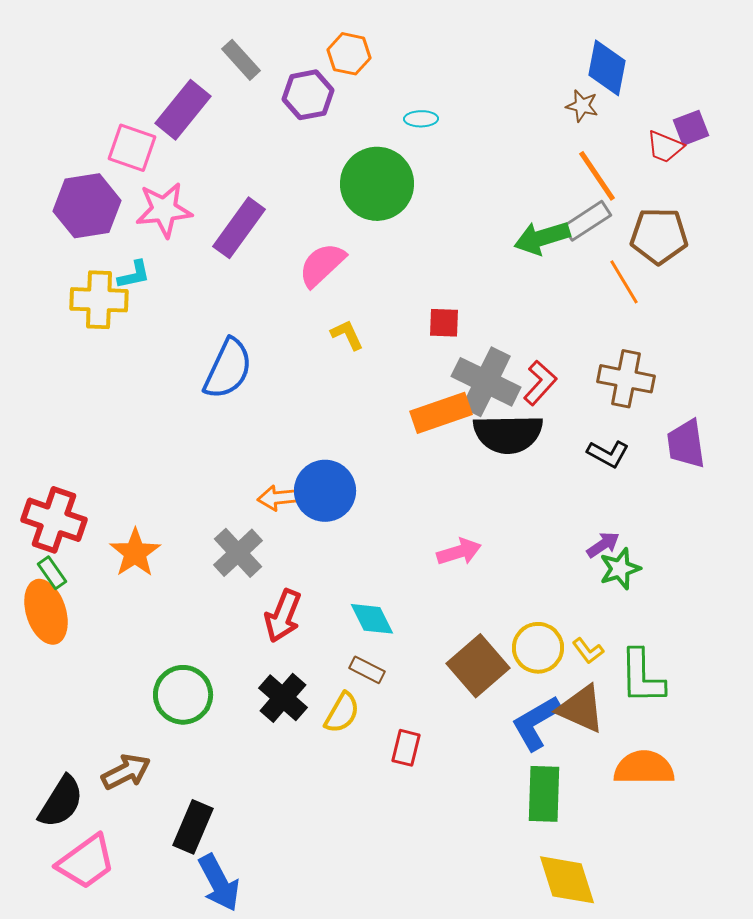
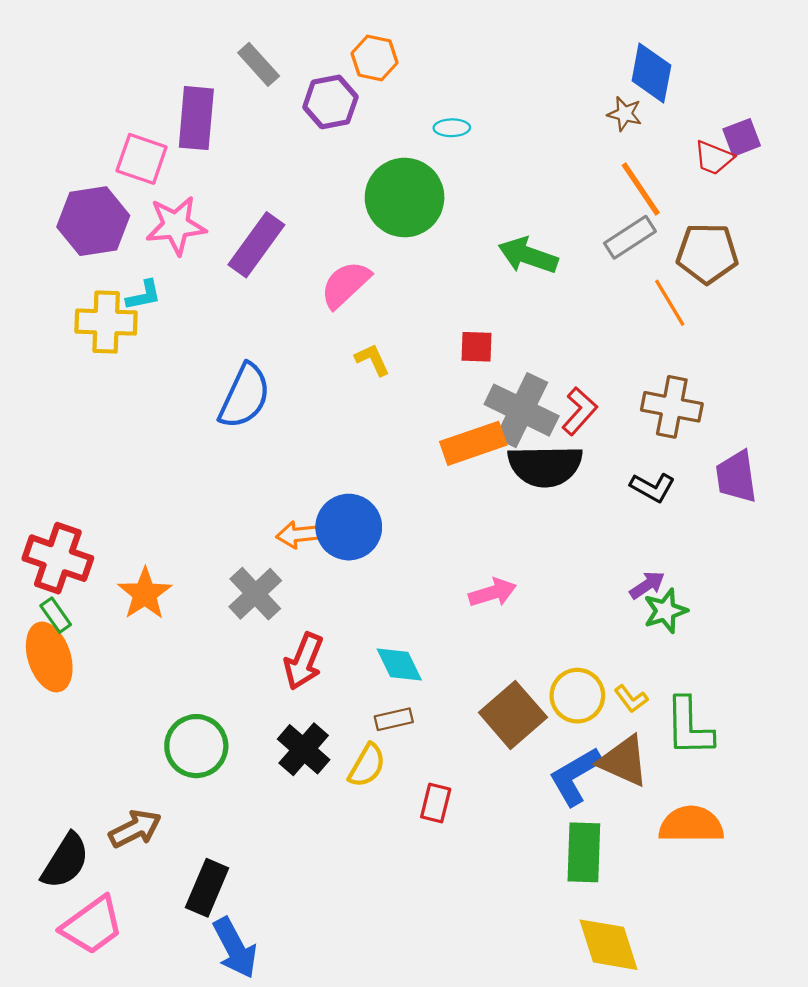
purple rectangle: (183, 110) -> (196, 118), turned -34
green arrow: (542, 238) -> (528, 255), moved, turned 36
brown rectangle: (367, 670) -> (394, 719), turned -40

